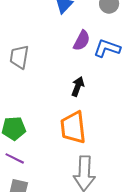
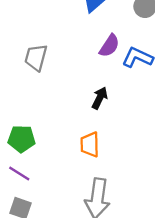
orange trapezoid: (73, 127) -> (90, 144), size x0.7

